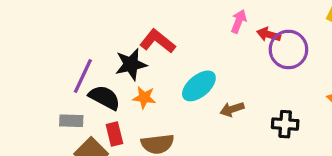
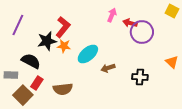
red L-shape: (157, 41) -> (63, 27), turned 90
purple line: (83, 76) -> (18, 25), moved
orange star: (144, 98) -> (64, 46), moved
red rectangle: (114, 134) -> (37, 83), turned 48

